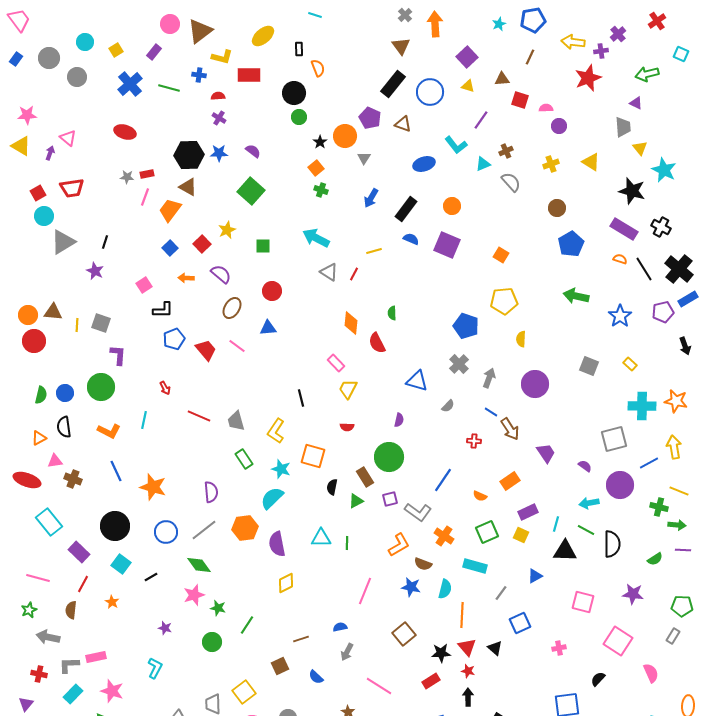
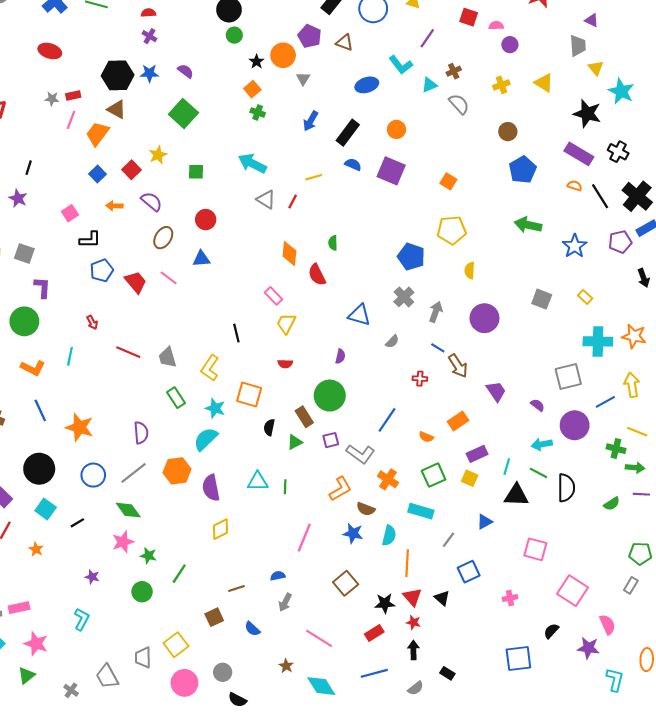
purple star: (633, 594) -> (588, 648), moved

